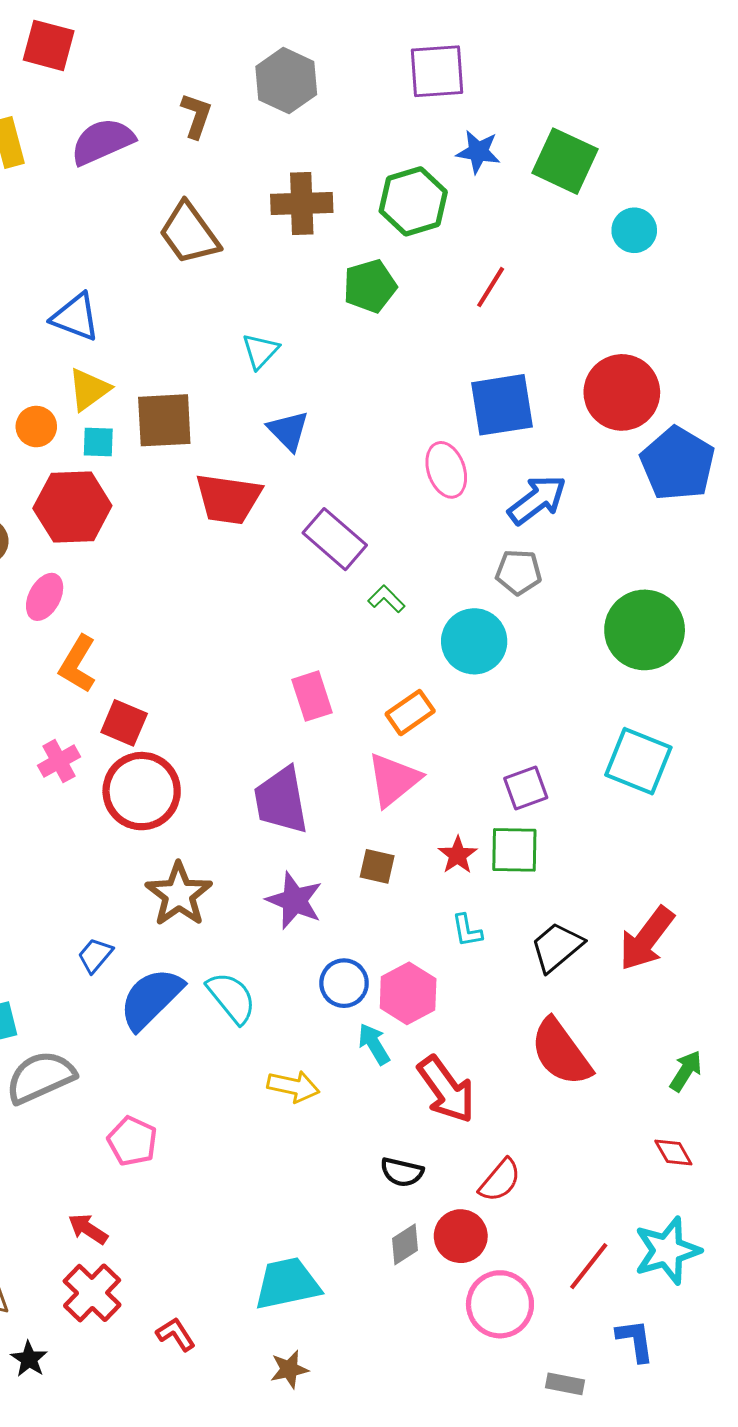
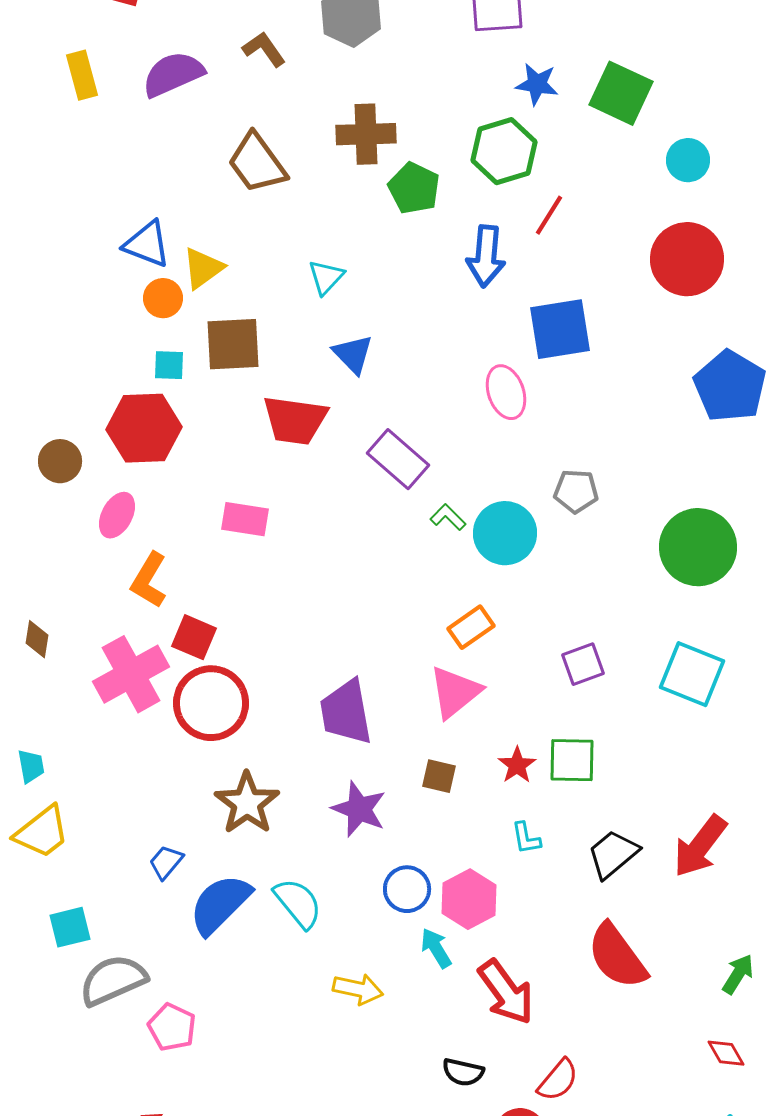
brown L-shape: (196, 116) -> (264, 49), turned -54
green hexagon: (413, 201) -> (504, 151), moved
green pentagon: (370, 286) -> (414, 188), moved, turned -30
yellow triangle: (89, 389) -> (203, 268), moved
red circle: (622, 392) -> (687, 259), moved
orange circle: (36, 427) -> (163, 298), moved
blue arrow: (537, 500) -> (486, 256), moved, turned 132
cyan circle: (474, 641) -> (505, 533), moved
pink rectangle: (312, 696) -> (245, 519), moved, turned -63
pink cross: (59, 761) -> (131, 674), size x1.8
purple square: (526, 788) -> (583, 664), moved
pink pentagon: (132, 1141) -> (172, 1027), moved

